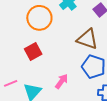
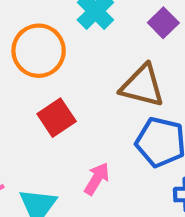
red square: (33, 51) -> (57, 118), moved

